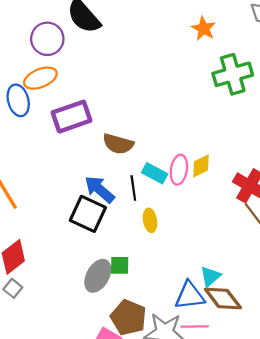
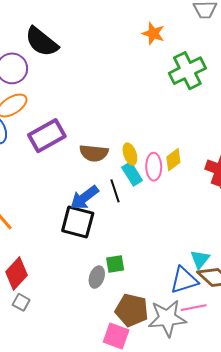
cyan rectangle: (155, 173) -> (132, 174), turned 40
blue arrow: (100, 189) -> (84, 198), turned -68
yellow ellipse: (150, 220) -> (130, 154), moved
gray ellipse: (98, 276) -> (97, 277), size x0.7

